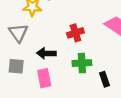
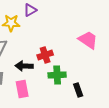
red cross: (75, 33) -> (45, 55), moved

